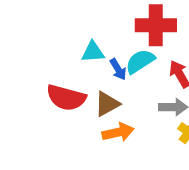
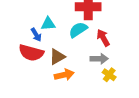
blue arrow: (118, 69) -> (36, 35), moved

